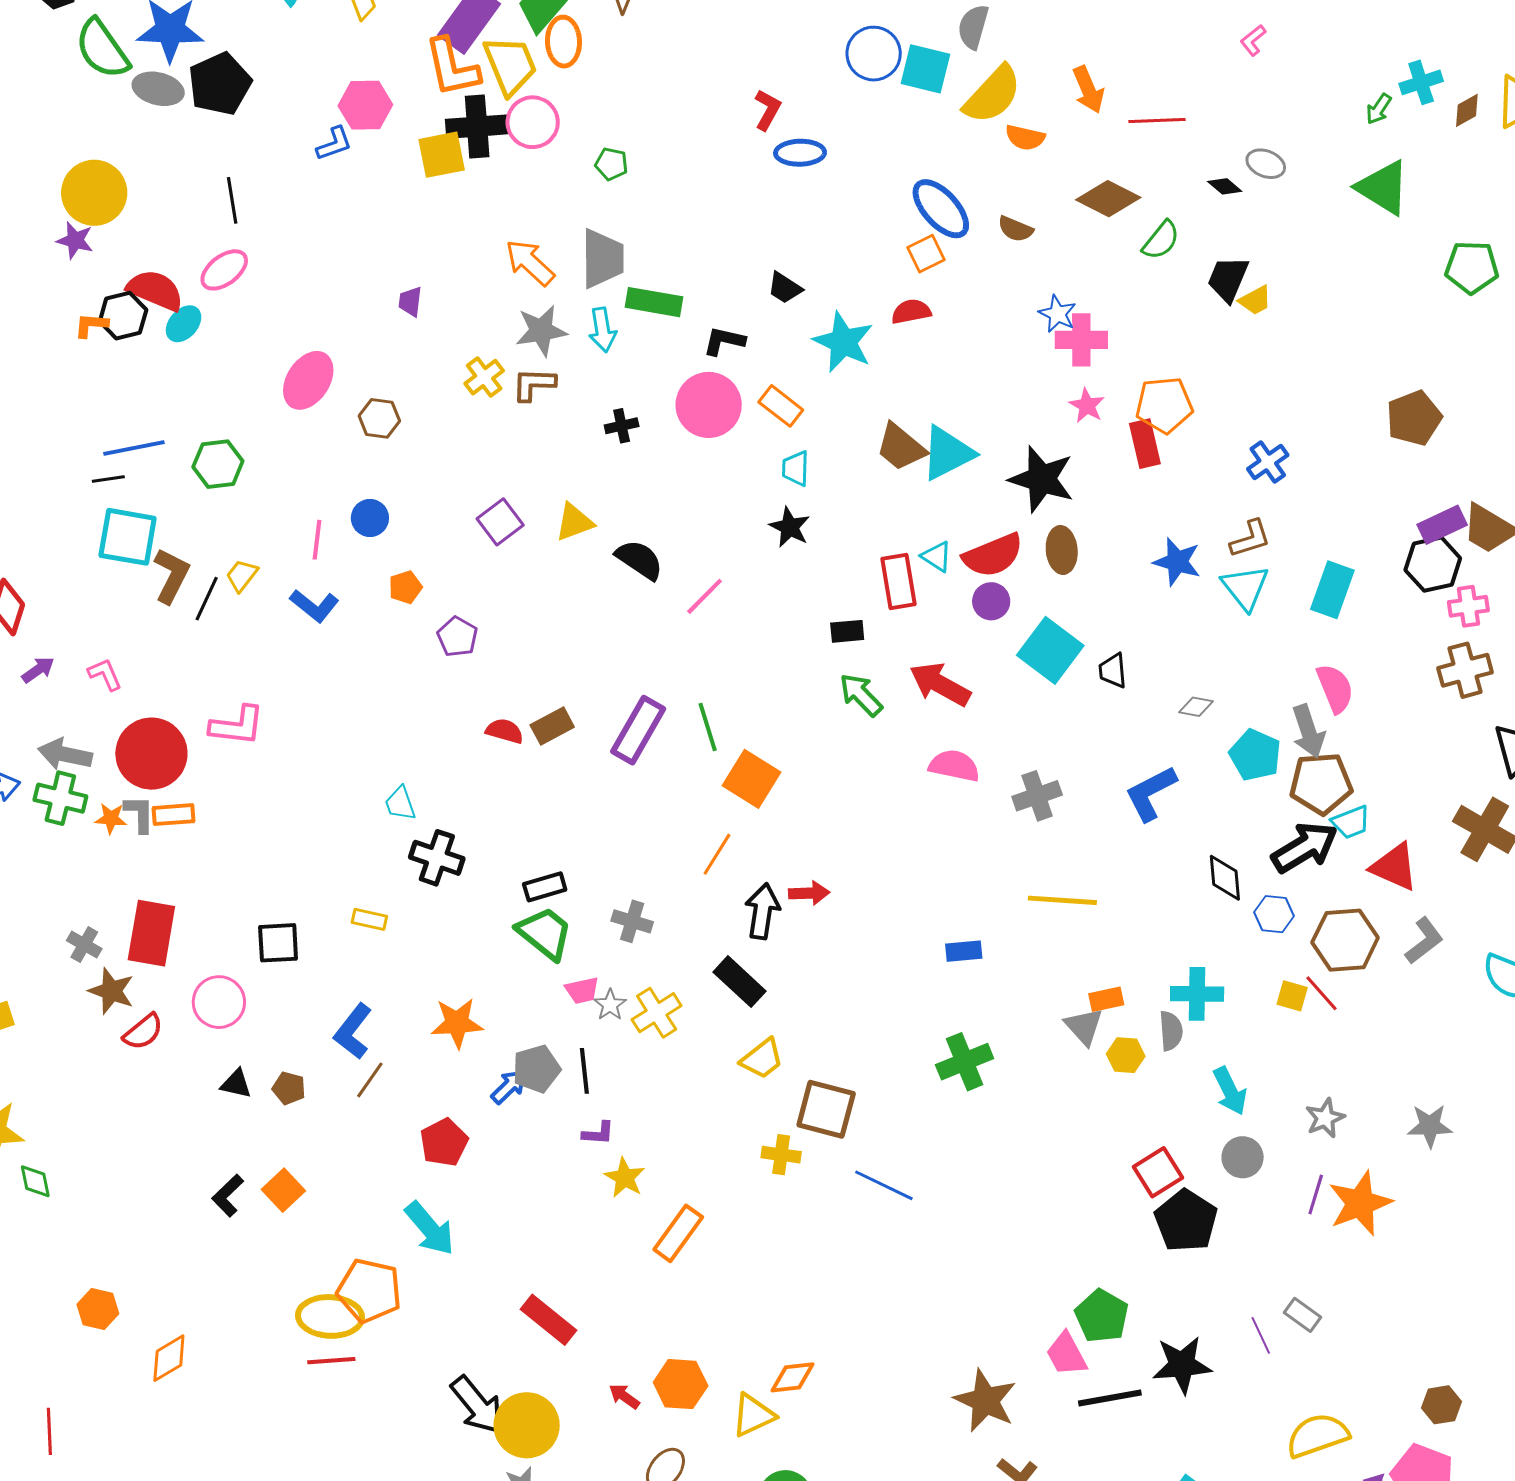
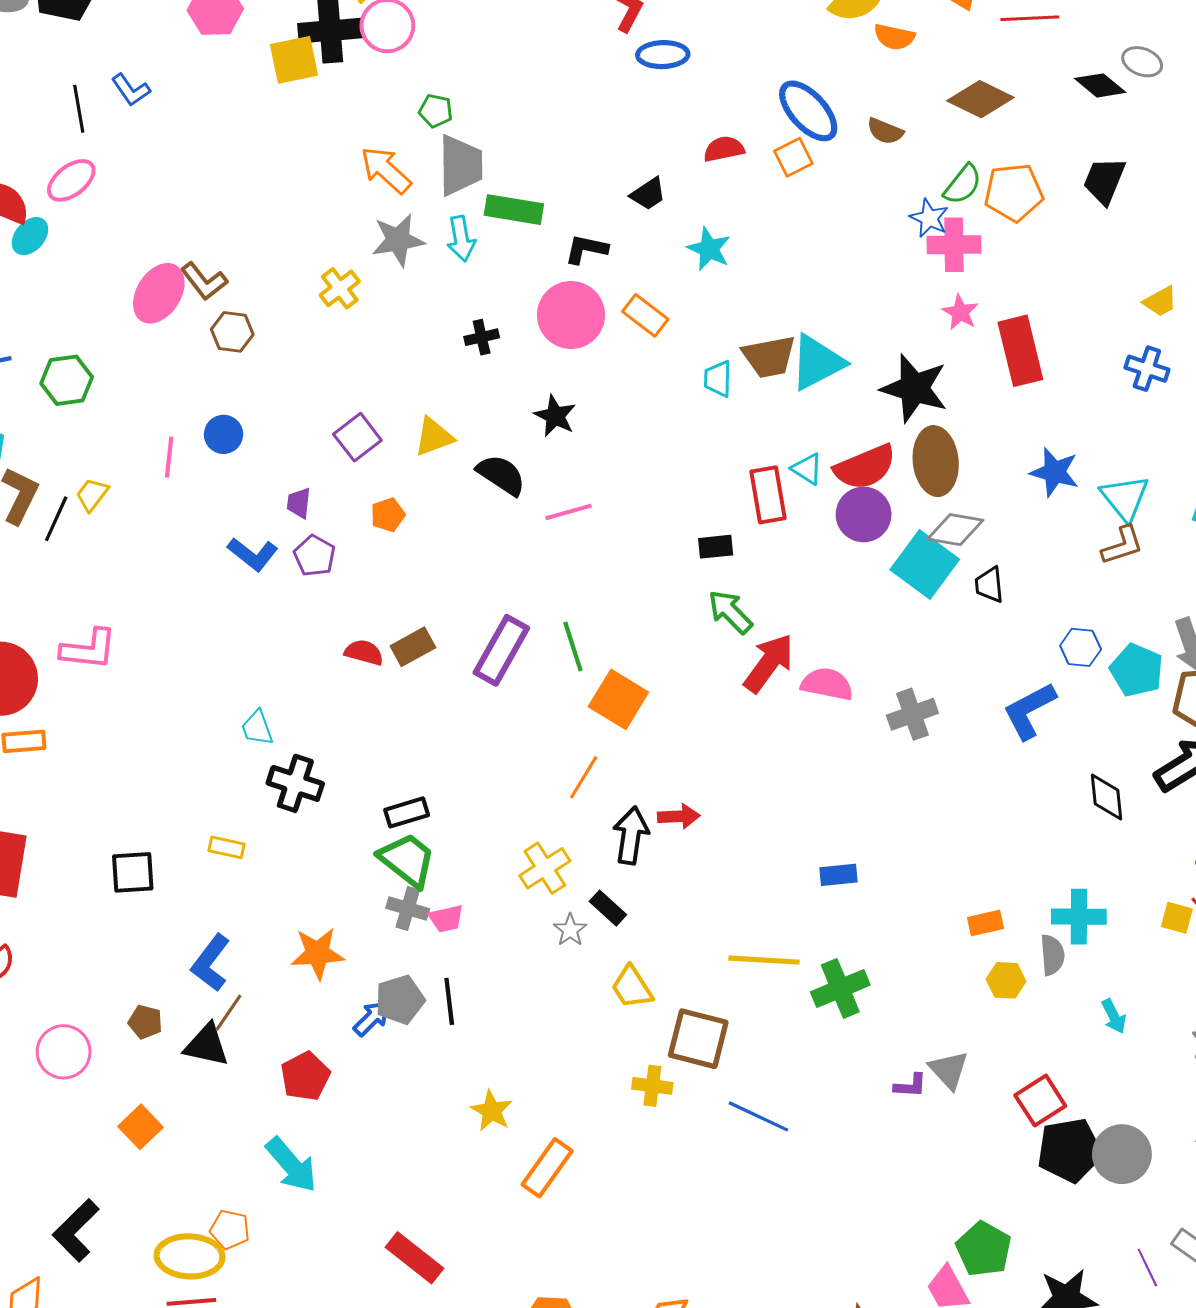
blue L-shape: (334, 144) -> (131, 90), moved, turned 75
green pentagon: (611, 164) -> (436, 111), moved
black diamond: (1225, 186) -> (1100, 85), size x1.4
green semicircle: (1161, 240) -> (963, 184), moved
black trapezoid: (785, 288) -> (648, 194), turned -66
yellow trapezoid: (1255, 300) -> (1160, 301), moved
purple trapezoid: (410, 302) -> (299, 503), moved
red semicircle: (911, 312) -> (724, 149), moved
cyan star: (843, 342) -> (709, 249), size x0.7
brown L-shape: (534, 384) -> (204, 281), moved, turned -129
orange pentagon: (1164, 405) -> (1014, 192), moved
red rectangle: (1145, 444) -> (1020, 351), size x1.4
brown trapezoid: (901, 447) -> (769, 357), turned -50
blue cross: (1268, 462) -> (1147, 369), turned -36
cyan trapezoid: (796, 468) -> (718, 379), moved
black star: (790, 527) -> (555, 416), moved
brown L-shape: (1250, 539) -> (1122, 545), moved
brown ellipse: (1062, 550) -> (936, 461), size x1.4
orange pentagon: (405, 587) -> (388, 515), moved
pink line: (705, 596) -> (569, 512), turned 30
purple circle: (991, 601) -> (864, 514), size x1.4
blue L-shape: (314, 606) -> (253, 554), moved
red arrow: (940, 684) -> (769, 663), moved, turned 98
gray diamond: (1196, 707) -> (955, 530), moved, size x1.6
yellow line: (1062, 900) -> (764, 960), moved
blue hexagon: (1274, 914) -> (1081, 647), moved
gray cross: (632, 921) -> (408, 908), moved
black rectangle: (739, 982) -> (608, 908), size x0.7
pink circle: (219, 1002) -> (64, 1052), moved
gray star: (610, 1005) -> (570, 930), moved
yellow cross: (657, 1013) -> (545, 868), moved
gray triangle: (1084, 1027) -> (949, 1070), moved
yellow trapezoid: (762, 1059) -> (632, 987), turned 96
black triangle: (236, 1084) -> (206, 1045), moved, size x1.4
cyan arrow: (1230, 1091) -> (1114, 1016), size x0.7
purple L-shape: (598, 1133) -> (910, 1086), moved
gray circle: (1243, 1157) -> (1122, 1154), moved, size x1.4
black L-shape: (228, 1195) -> (76, 1230), moved, size x1.4
black pentagon: (1186, 1221) -> (1070, 1150), turned 30
orange pentagon: (369, 1291) -> (230, 1229), size x0.6

